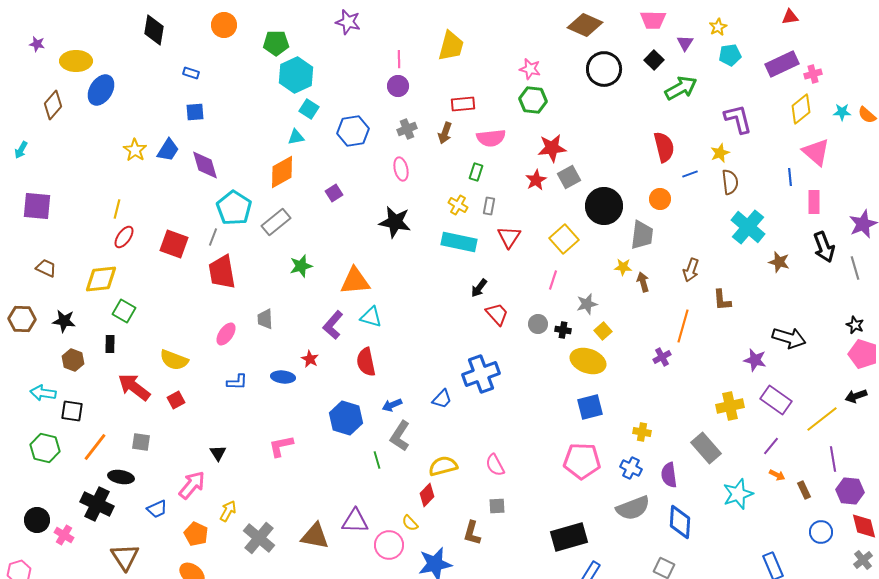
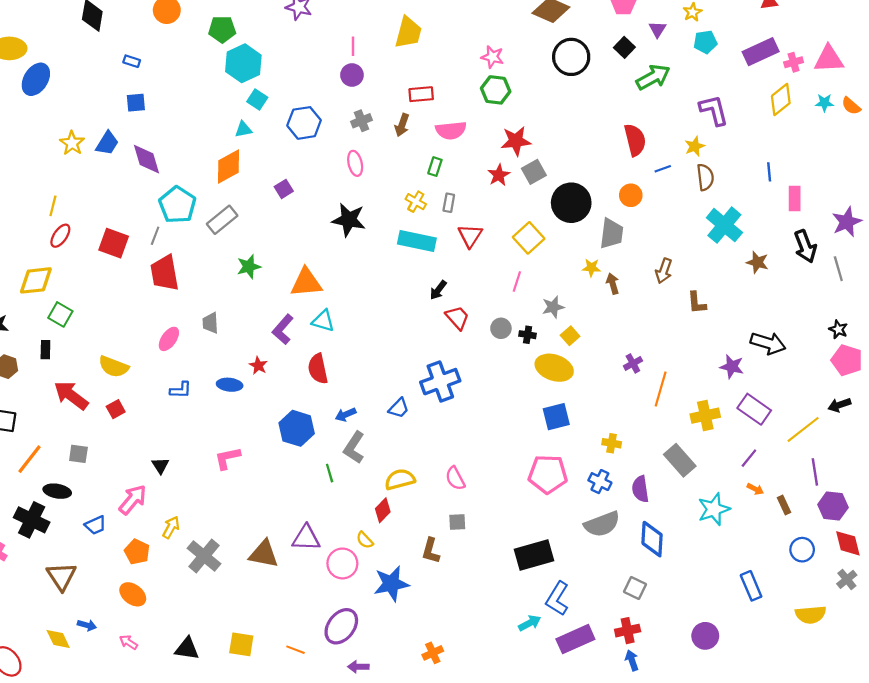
pink triangle: (816, 152) -> (829, 59), moved, turned -44
orange line: (683, 326) -> (661, 389), moved

